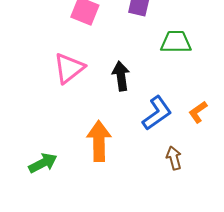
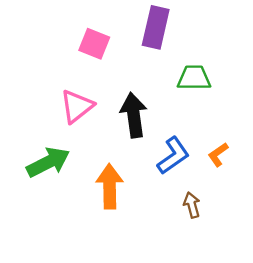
black arrow: (121, 76) -> (134, 115), size x1.4
green arrow: (43, 163) -> (48, 162), moved, size x1.4

